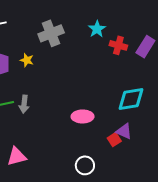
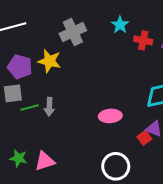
yellow star: (27, 60) -> (49, 61), size x1.6
white circle: (85, 165) -> (116, 166), size x1.4

